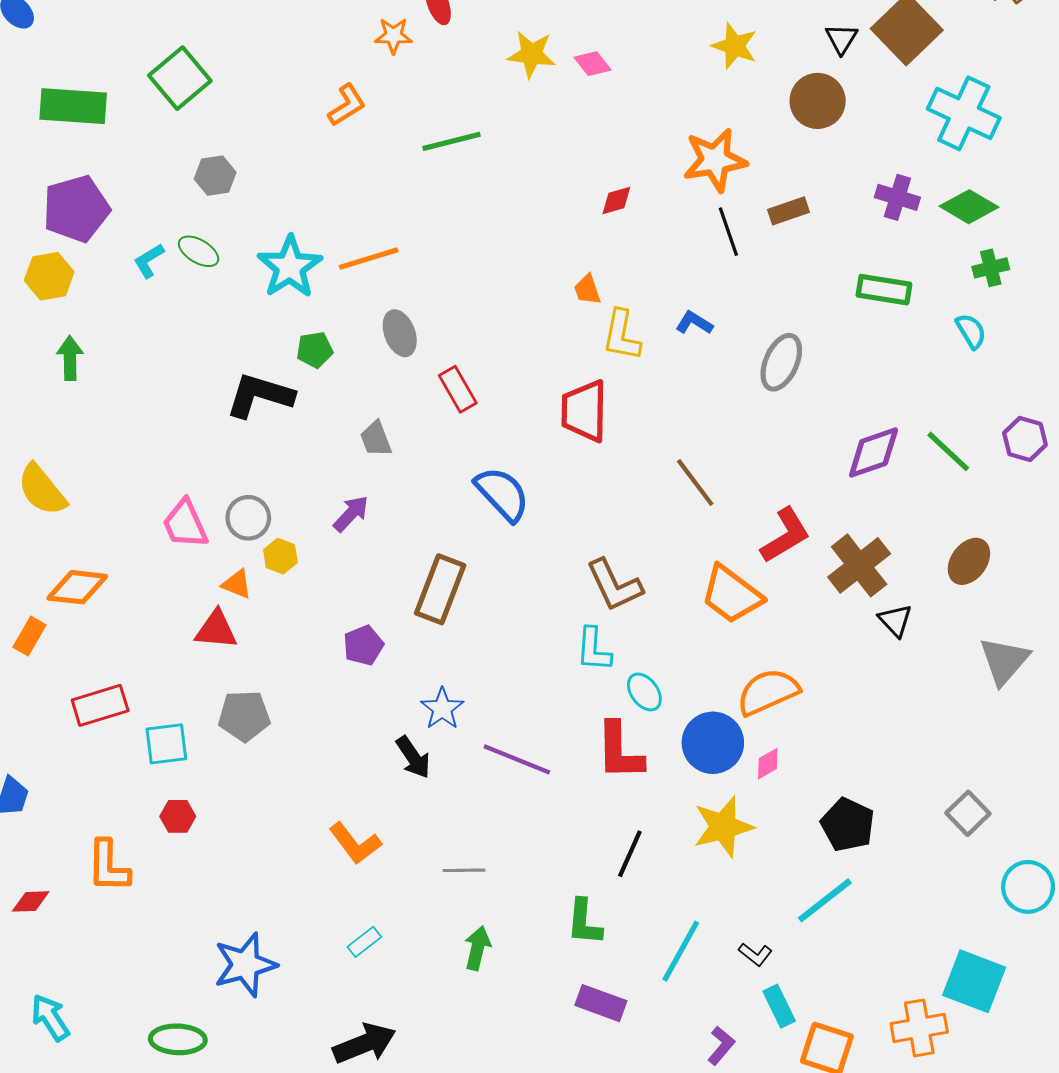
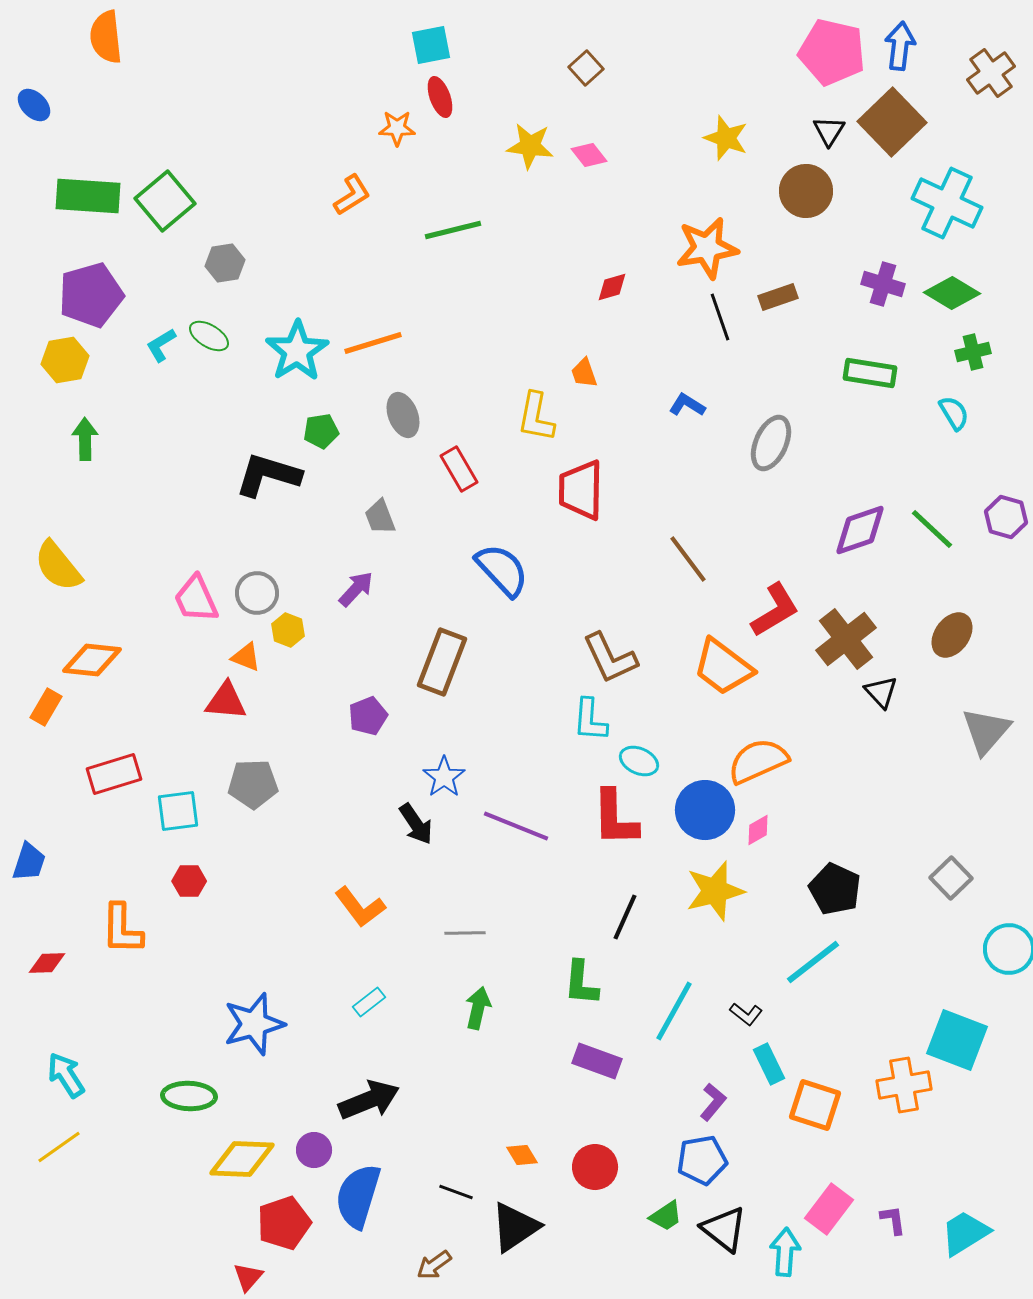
green square: (180, 78) -> (165, 201), moved
yellow L-shape: (622, 335) -> (536, 417), moved
cyan ellipse: (644, 692) -> (639, 761), turned -30

